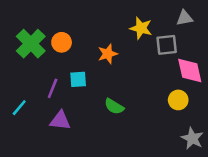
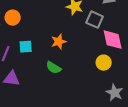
gray square: (167, 45) -> (95, 20), turned 30
orange star: (108, 54) -> (59, 42), moved

